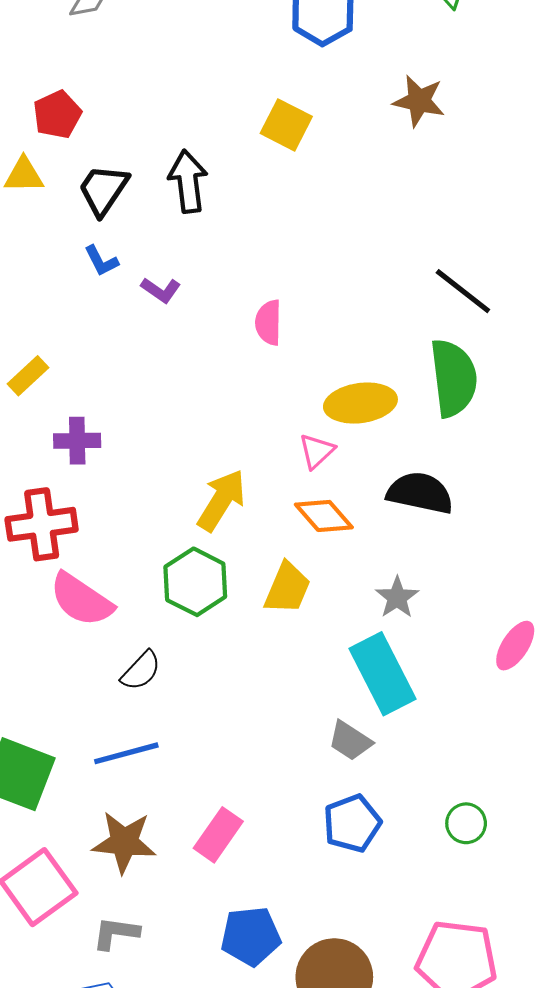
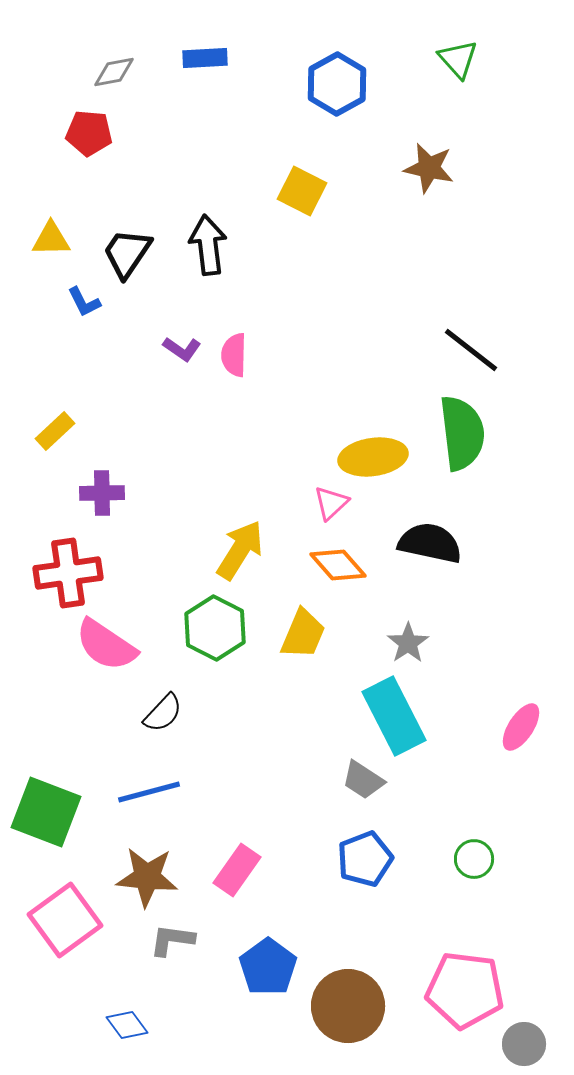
red pentagon: (57, 114) -> (89, 133), moved, turned 30
blue L-shape: (101, 261) -> (84, 302), moved
pink semicircle: (268, 323) -> (234, 355), moved
pink ellipse: (515, 646) -> (521, 727), moved
gray L-shape: (116, 933) -> (172, 940), moved
blue pentagon: (251, 936) -> (268, 967), turned -30

